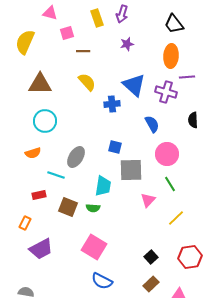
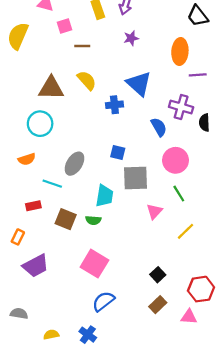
black trapezoid: (174, 24) -> (198, 16), moved
brown triangle: (40, 84) -> (51, 88), moved
purple cross: (166, 92) -> (181, 107), moved
red hexagon: (190, 257) -> (201, 289), moved
blue semicircle: (102, 281) -> (103, 301), turned 115

